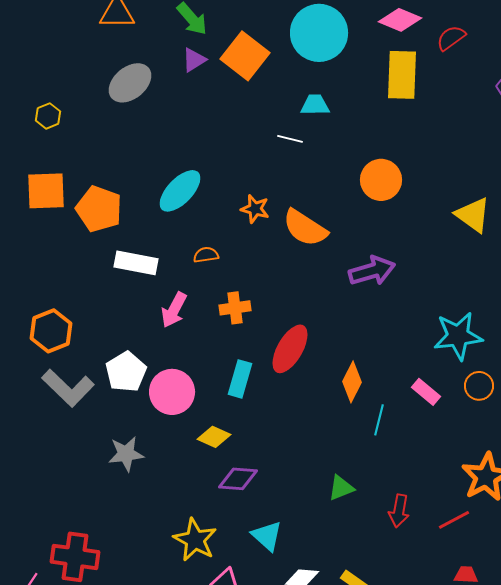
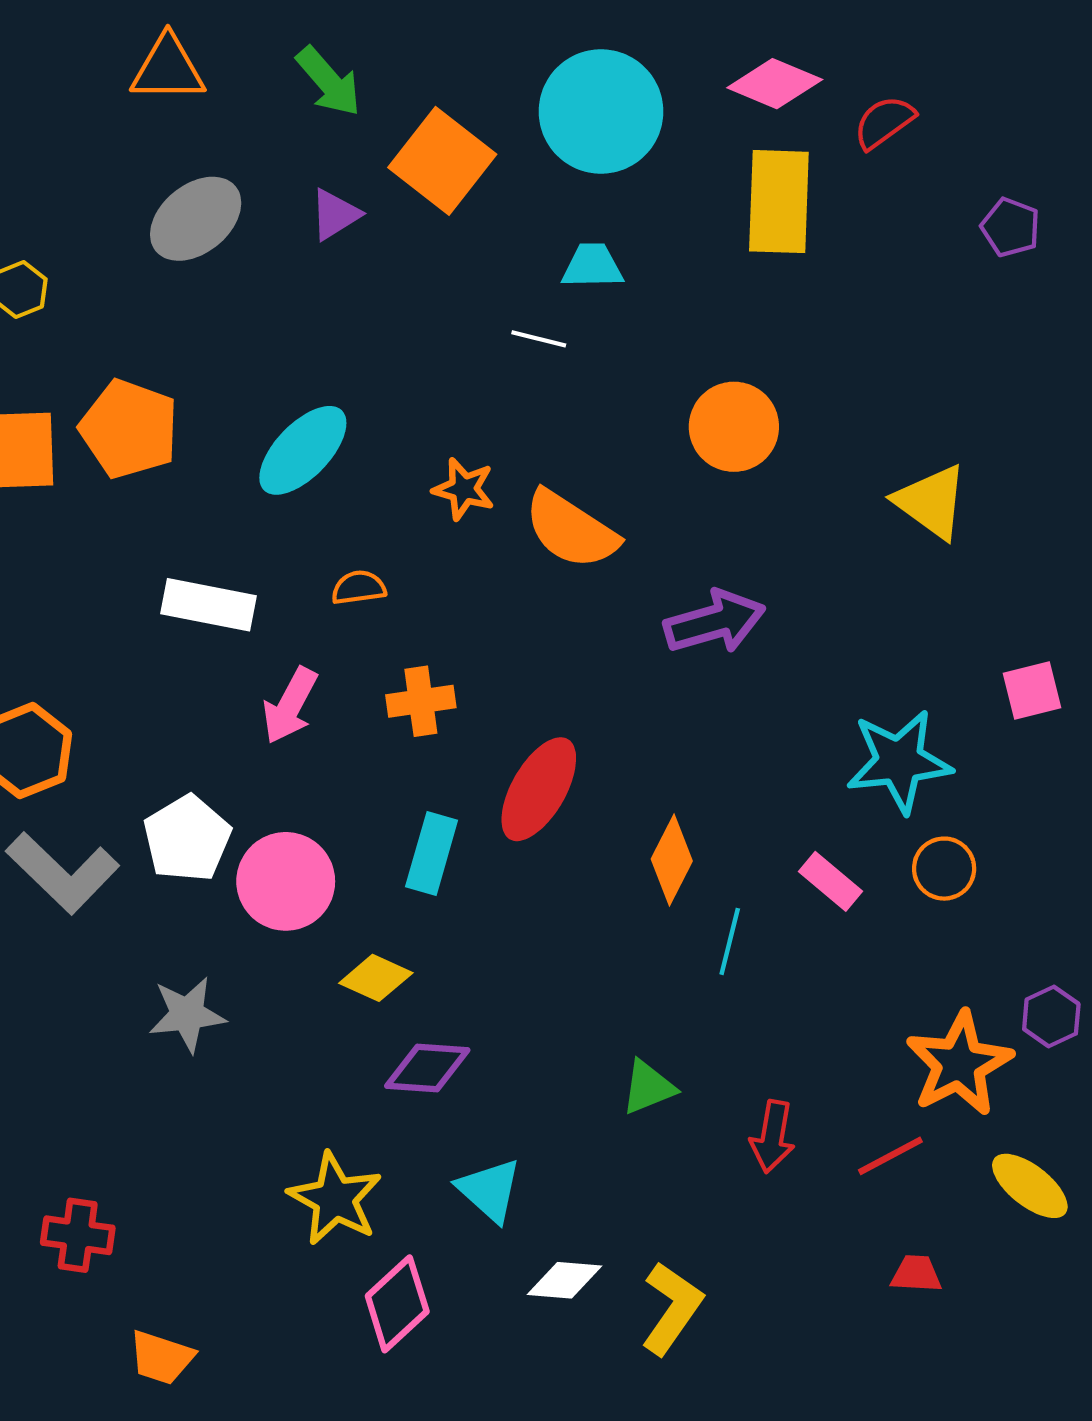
purple triangle: (194, 60) -> (335, 214), moved
orange pentagon: (99, 209) -> (129, 429), moved
red cross: (75, 557) -> (78, 1235), size x0.7

